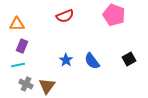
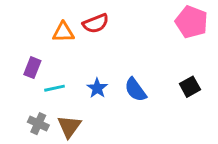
pink pentagon: (114, 15) -> (191, 22), moved
orange triangle: (17, 24) -> (63, 32), moved
cyan line: (18, 65) -> (54, 88), moved

